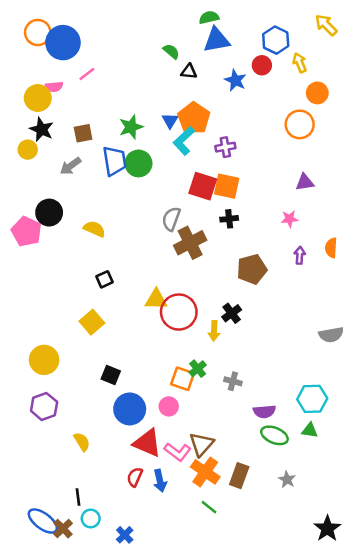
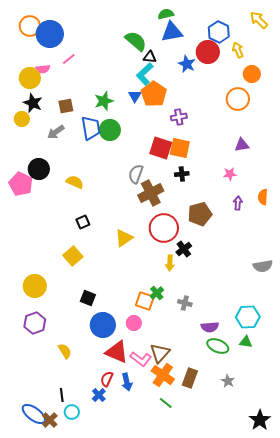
green semicircle: (171, 51) -> (136, 41), size x1.6
red circle: (262, 65) -> (208, 52), size x1.5
cyan L-shape: (184, 141) -> (145, 74), moved
yellow triangle: (156, 299) -> (124, 238), turned -36
red circle: (179, 312) -> (164, 228), moved
blue cross: (125, 535) -> (99, 395), moved

